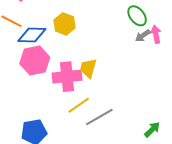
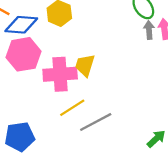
gray arrow: (143, 36) -> (149, 30), turned 119

